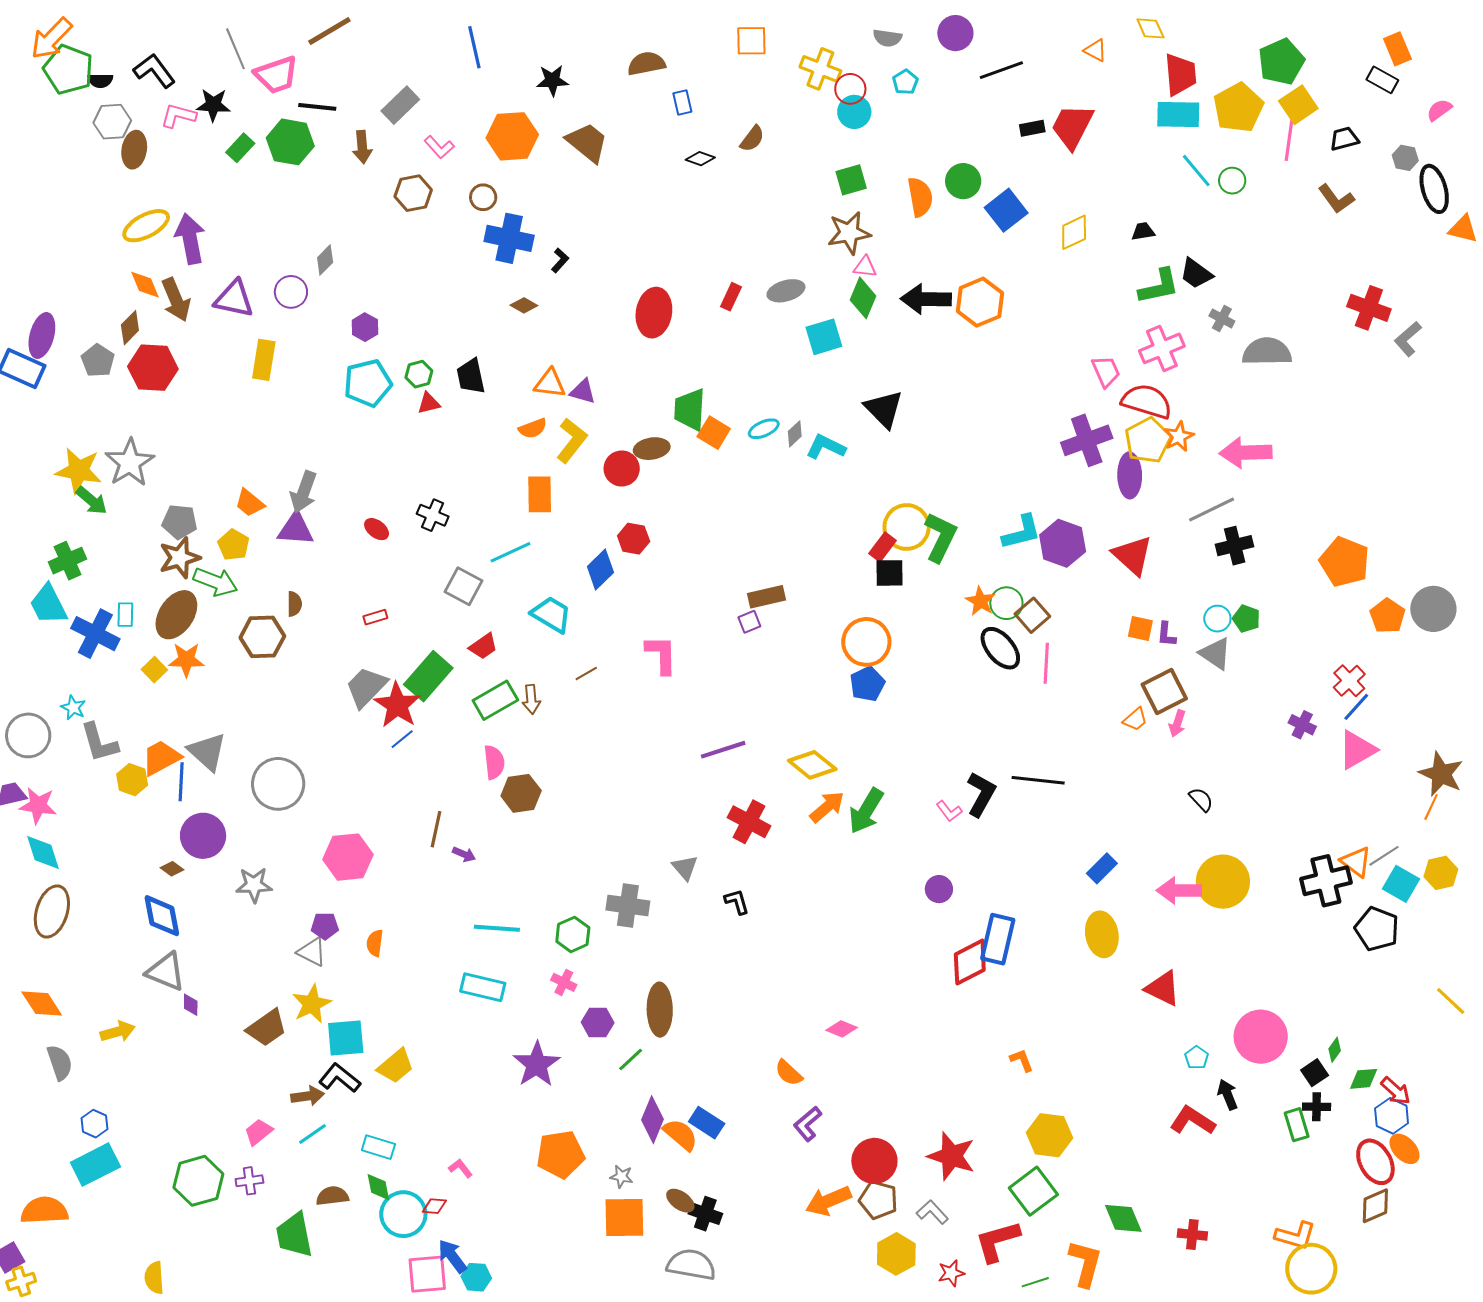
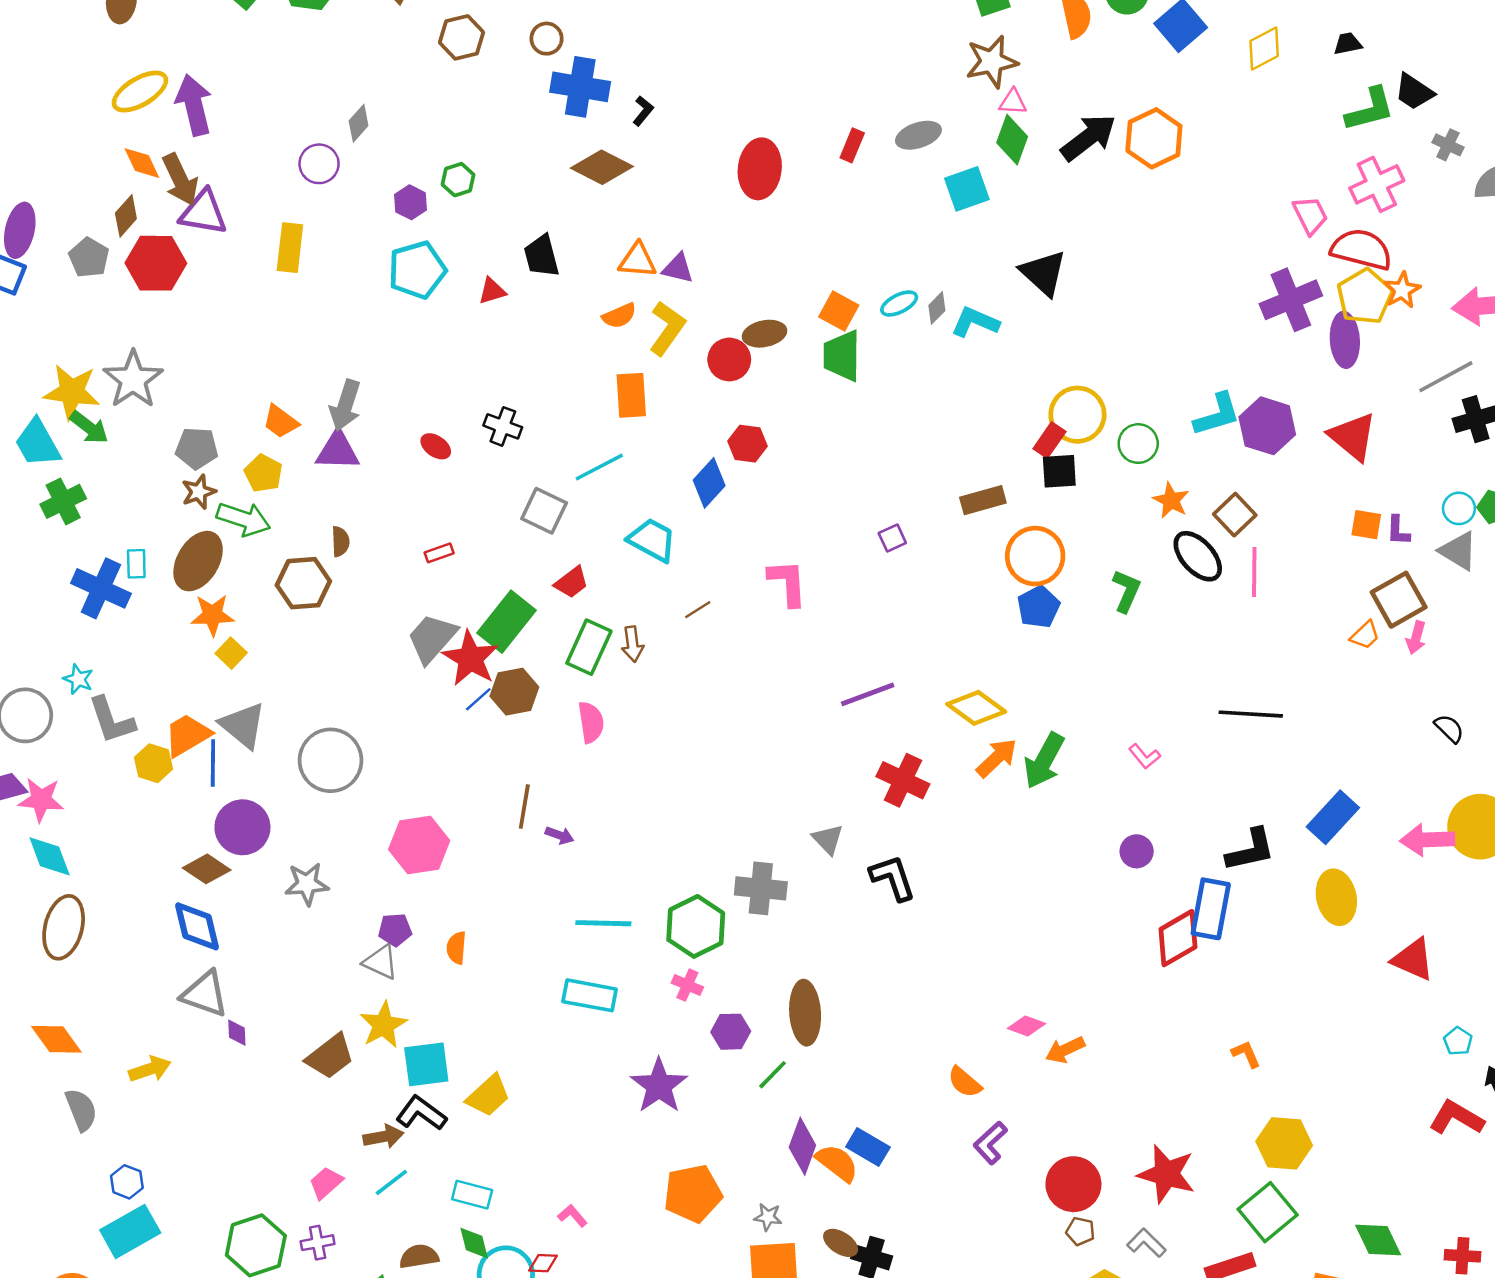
purple triangle: (234, 299) -> (203, 213), moved
black arrow: (926, 299) -> (1088, 138), turned 144
brown diamond: (524, 305) -> (602, 167), size x1.8
green hexagon: (419, 374) -> (458, 180), moved
green trapezoid: (690, 410) -> (842, 356), moved
green L-shape: (941, 537) -> (1126, 591), moved, size x0.7
brown star: (180, 558) -> (199, 492), size x0.7
brown rectangle: (766, 597) -> (983, 500), moved
green circle: (1006, 603) -> (1138, 444), moved
cyan trapezoid: (48, 605) -> (38, 443), moved
yellow square: (154, 670) -> (231, 653), moved
green rectangle: (495, 700) -> (589, 647), turned -33
brown hexagon: (521, 793) -> (514, 692), moved
black L-shape: (981, 794) -> (1251, 850), moved, turned 51
blue rectangle: (1102, 868) -> (1333, 817), size x1.4
brown diamond: (172, 869) -> (207, 869), size x1.6
black L-shape: (737, 902) -> (893, 878), size x1.5
green hexagon: (573, 934) -> (696, 926), size x1.4
brown pentagon: (878, 1200) -> (1080, 1231), size x0.6
orange arrow: (828, 1201) -> (1065, 1050), moved, size x0.7

